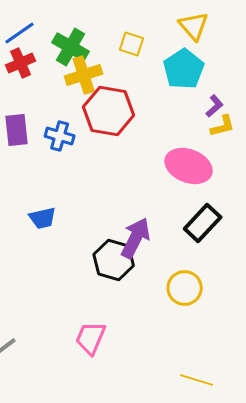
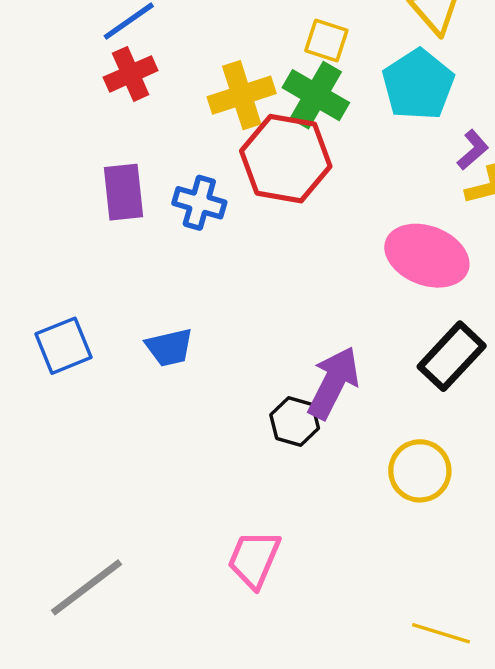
green cross: (71, 47) -> (316, 95), moved
black hexagon: (114, 260) -> (295, 422), size x0.7

